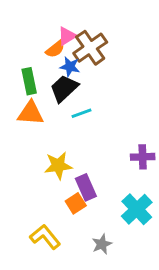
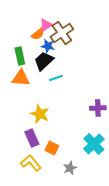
yellow star: (58, 166) -> (40, 114), turned 30
purple rectangle: (86, 187) -> (32, 138), moved
orange square: (76, 203) -> (52, 148), moved, turned -32

